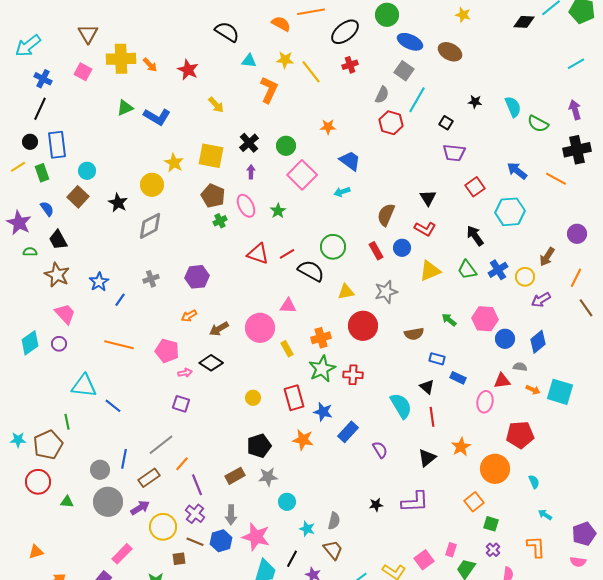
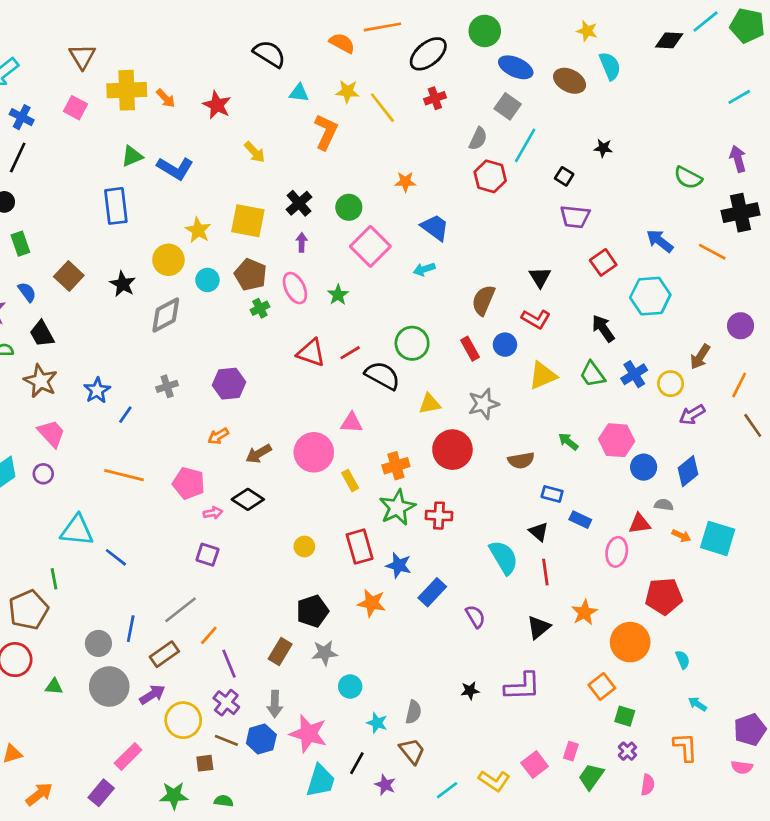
cyan semicircle: (513, 107) -> (610, 66), moved
blue rectangle: (57, 145) -> (116, 206), moved
cyan circle: (87, 171) -> (207, 280), moved
brown rectangle: (235, 476) -> (280, 652), turned -30

